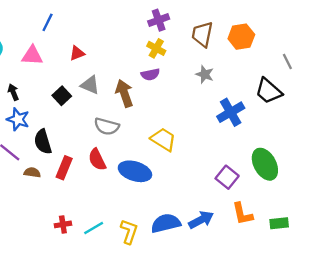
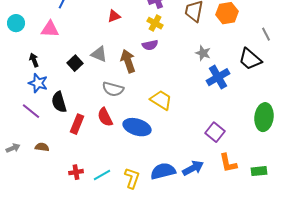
red triangle: (77, 53) -> (114, 16), moved
gray star: (205, 74) -> (203, 53), moved
green ellipse: (265, 164) -> (264, 117), moved, turned 36
brown semicircle: (32, 172) -> (42, 147), moved

